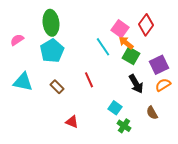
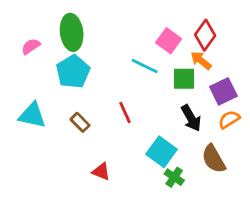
pink semicircle: (17, 40) -> (31, 46), moved
orange arrow: (126, 43) -> (201, 60), moved
cyan line: (103, 47) -> (145, 66), turned -30
green square: (131, 56) -> (184, 79), turned -30
cyan square: (115, 108) -> (162, 152), size x1.5
brown semicircle: (152, 113) -> (214, 159), size x1.5

